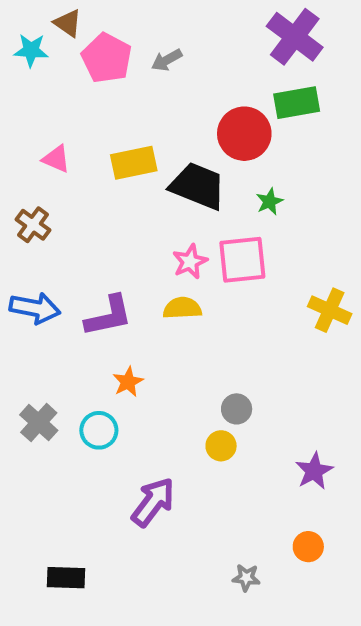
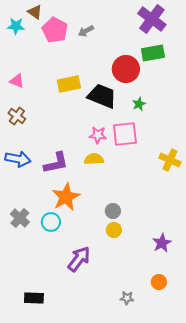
pink triangle: (56, 159) -> (17, 81), moved
pink star: (190, 262) -> (98, 135), turned 30
orange star: (128, 382) -> (66, 197), size x1.8
gray circle: (237, 409) -> (113, 211), moved

